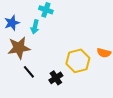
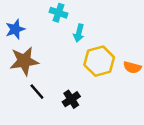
cyan arrow: (35, 27) -> (79, 33), moved
yellow hexagon: (78, 61) -> (99, 61), moved

